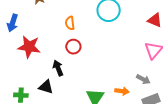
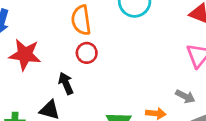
orange semicircle: (70, 23) -> (81, 20), size x1.5

